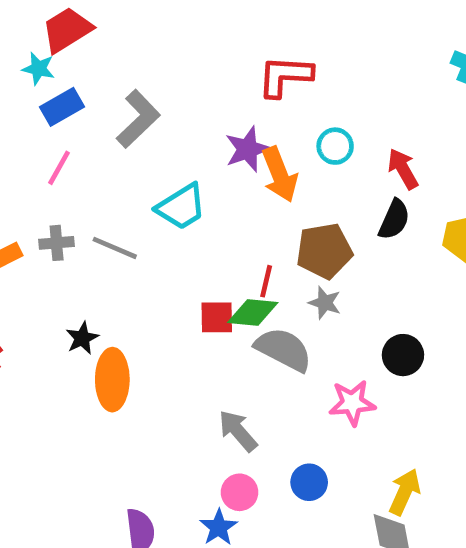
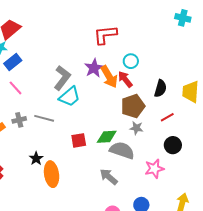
gray L-shape: (138, 119) -> (62, 78), moved
pink line: (59, 168) -> (15, 88), turned -63
red arrow: (403, 169) -> (125, 79), moved
red line: (266, 281) -> (167, 117), moved, turned 56
red square: (217, 317) -> (79, 140), moved
gray arrow: (238, 431) -> (109, 177), moved

